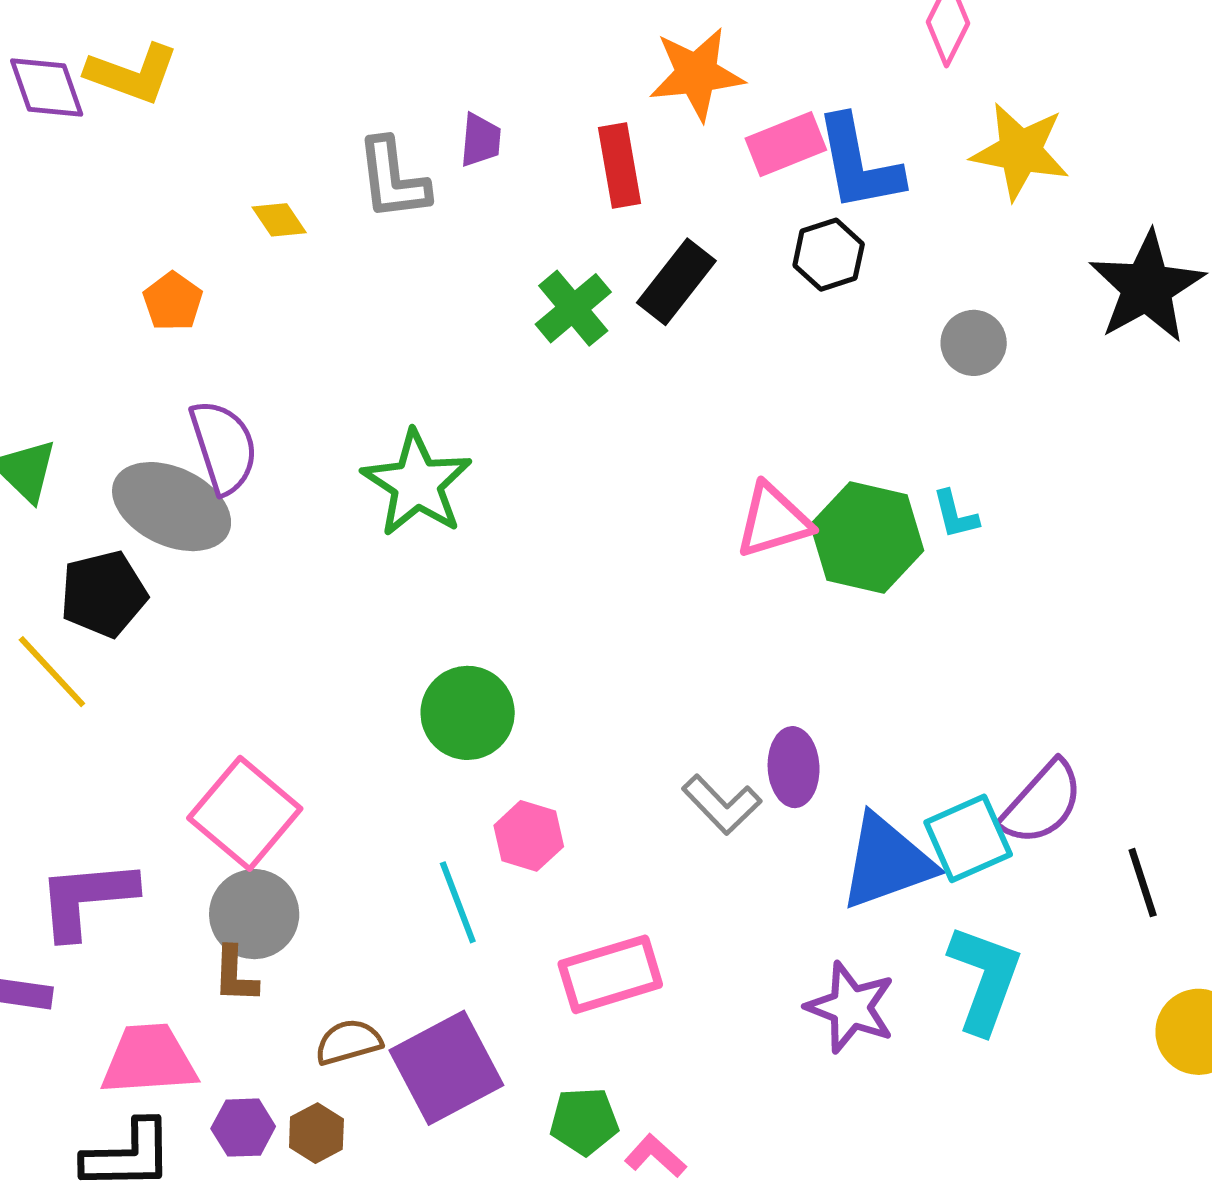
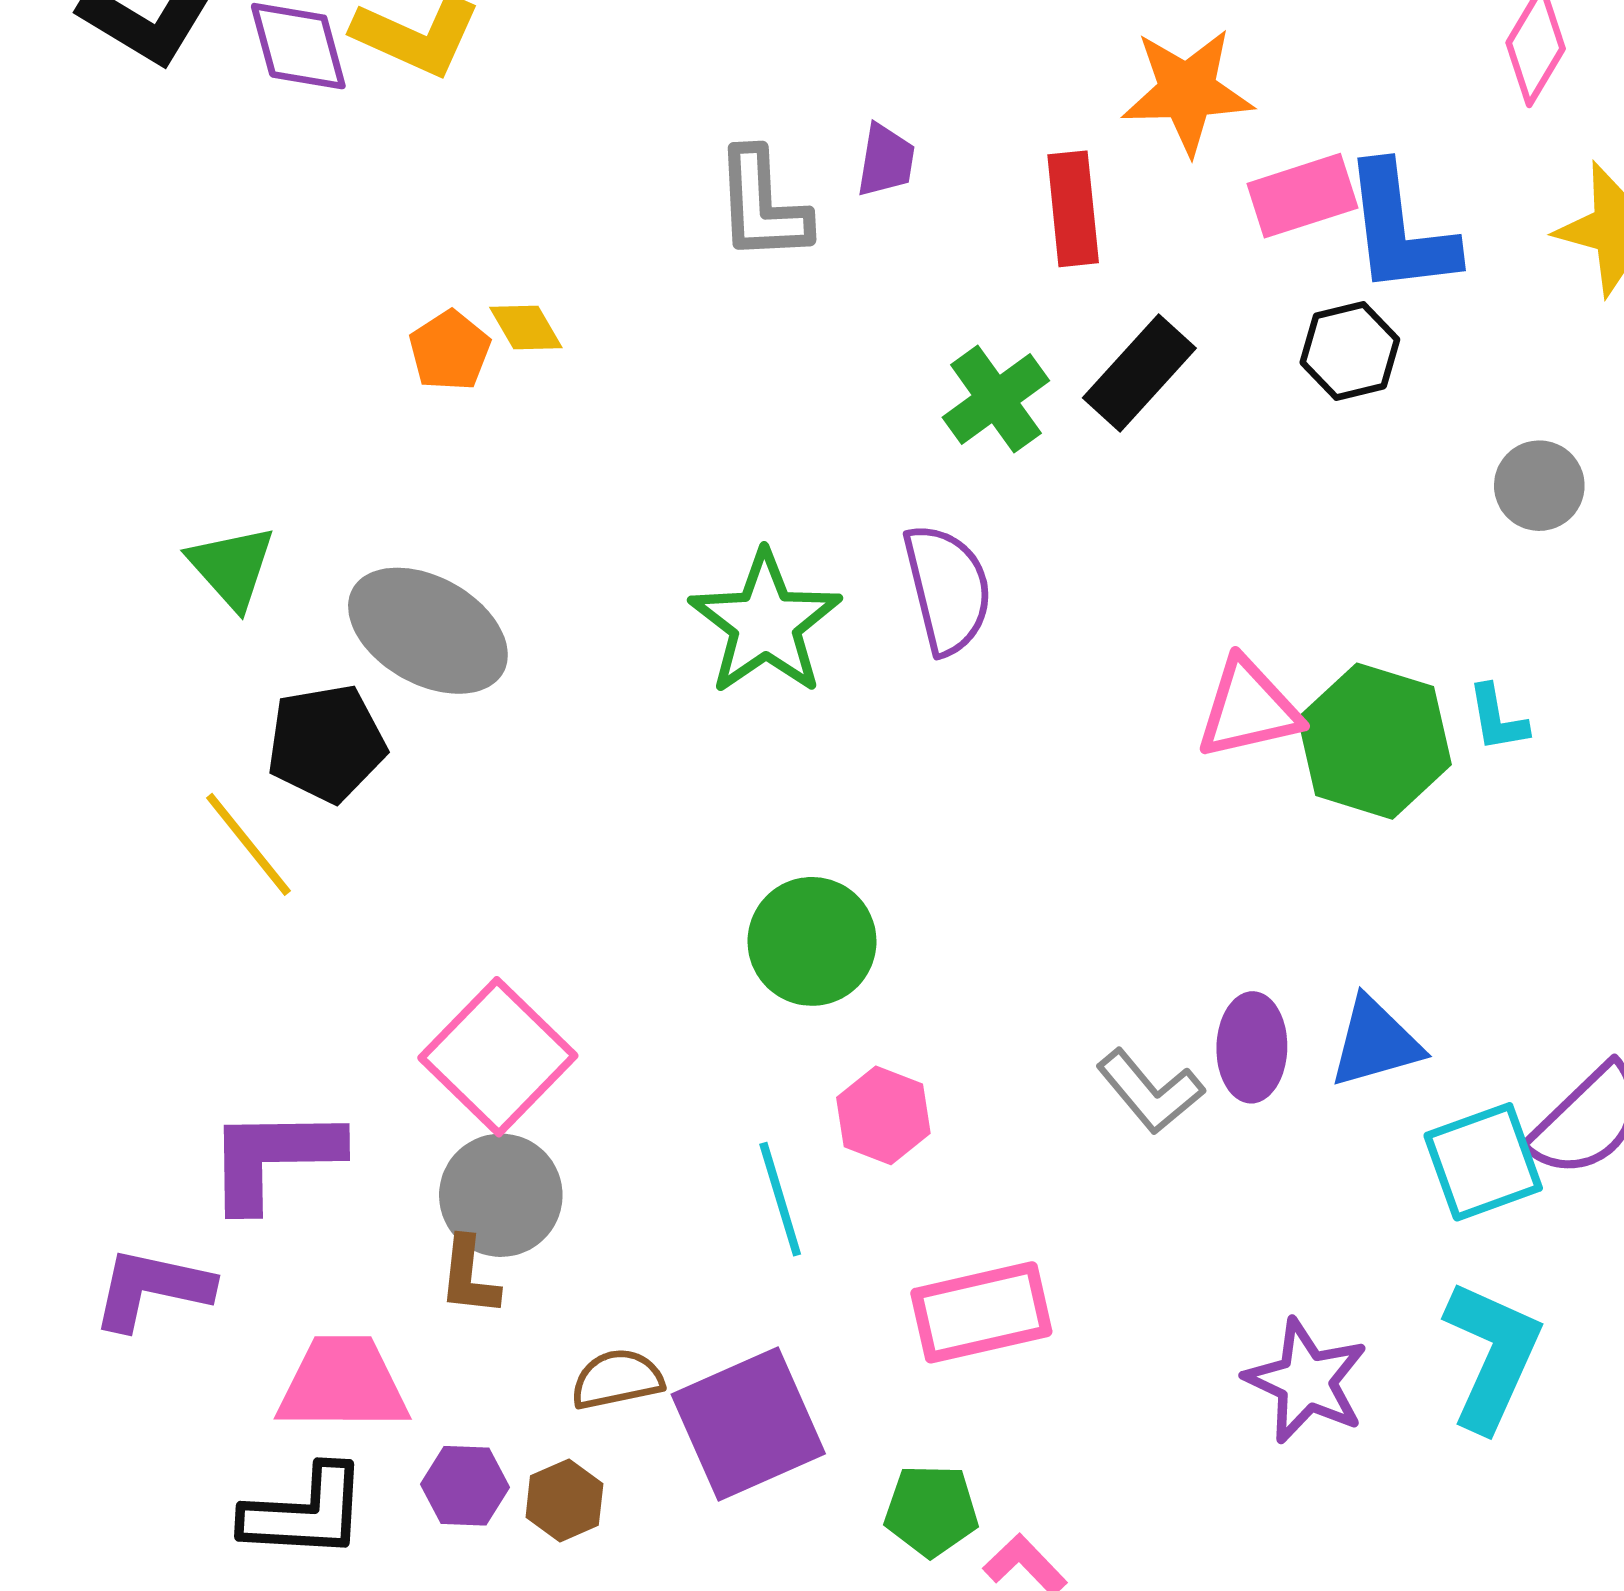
yellow diamond: (279, 220) -> (526, 328), moved
purple semicircle: (224, 447) -> (947, 589), moved
blue triangle: (887, 862) -> (1375, 1043), moved, size x0.7

